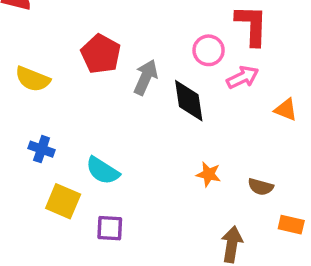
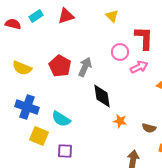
red pentagon: (101, 54) -> (60, 66), moved
black diamond: (189, 101) -> (102, 96), moved
blue cross: (42, 149) -> (27, 107), size x1.6

